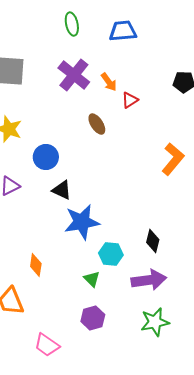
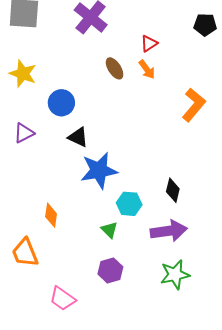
orange arrow: (109, 82) -> (147, 69), moved

